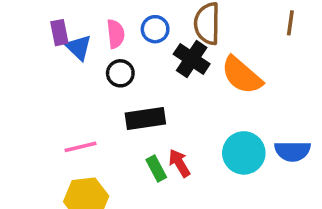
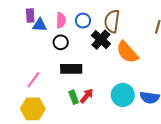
blue triangle: (79, 47) -> (40, 25), turned -49
pink line: (80, 147) -> (33, 80), turned -48
red arrow: (179, 163) -> (87, 96), turned 63

